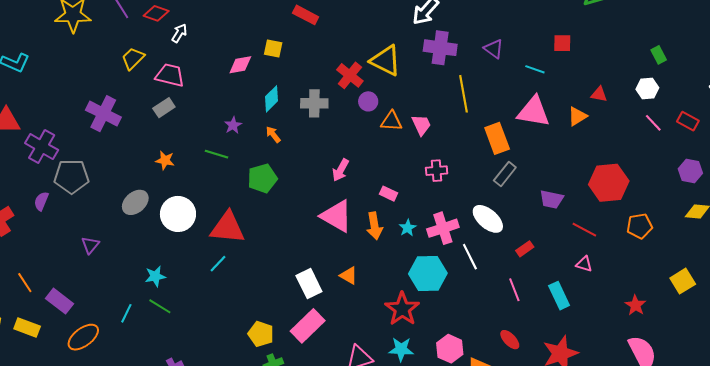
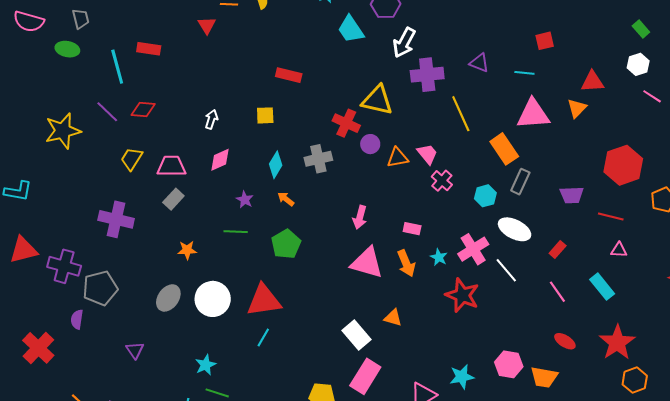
white arrow: (179, 33) -> (211, 119), moved
pink diamond: (240, 65) -> (220, 160), moved
red triangle: (599, 94) -> (592, 82), size x1.4
pink cross: (437, 171) -> (442, 181), moved, turned -30
cyan hexagon: (428, 273) -> (485, 196), moved, size x0.6
red star: (402, 309) -> (462, 295), moved

